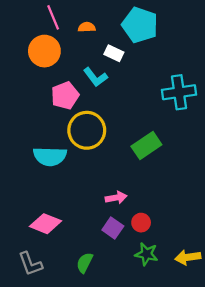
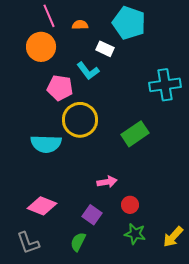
pink pentagon: (65, 96) -> (60, 88), turned 30
purple square: (113, 228) -> (92, 215), moved
yellow arrow: (188, 257) -> (173, 237), turned -40

